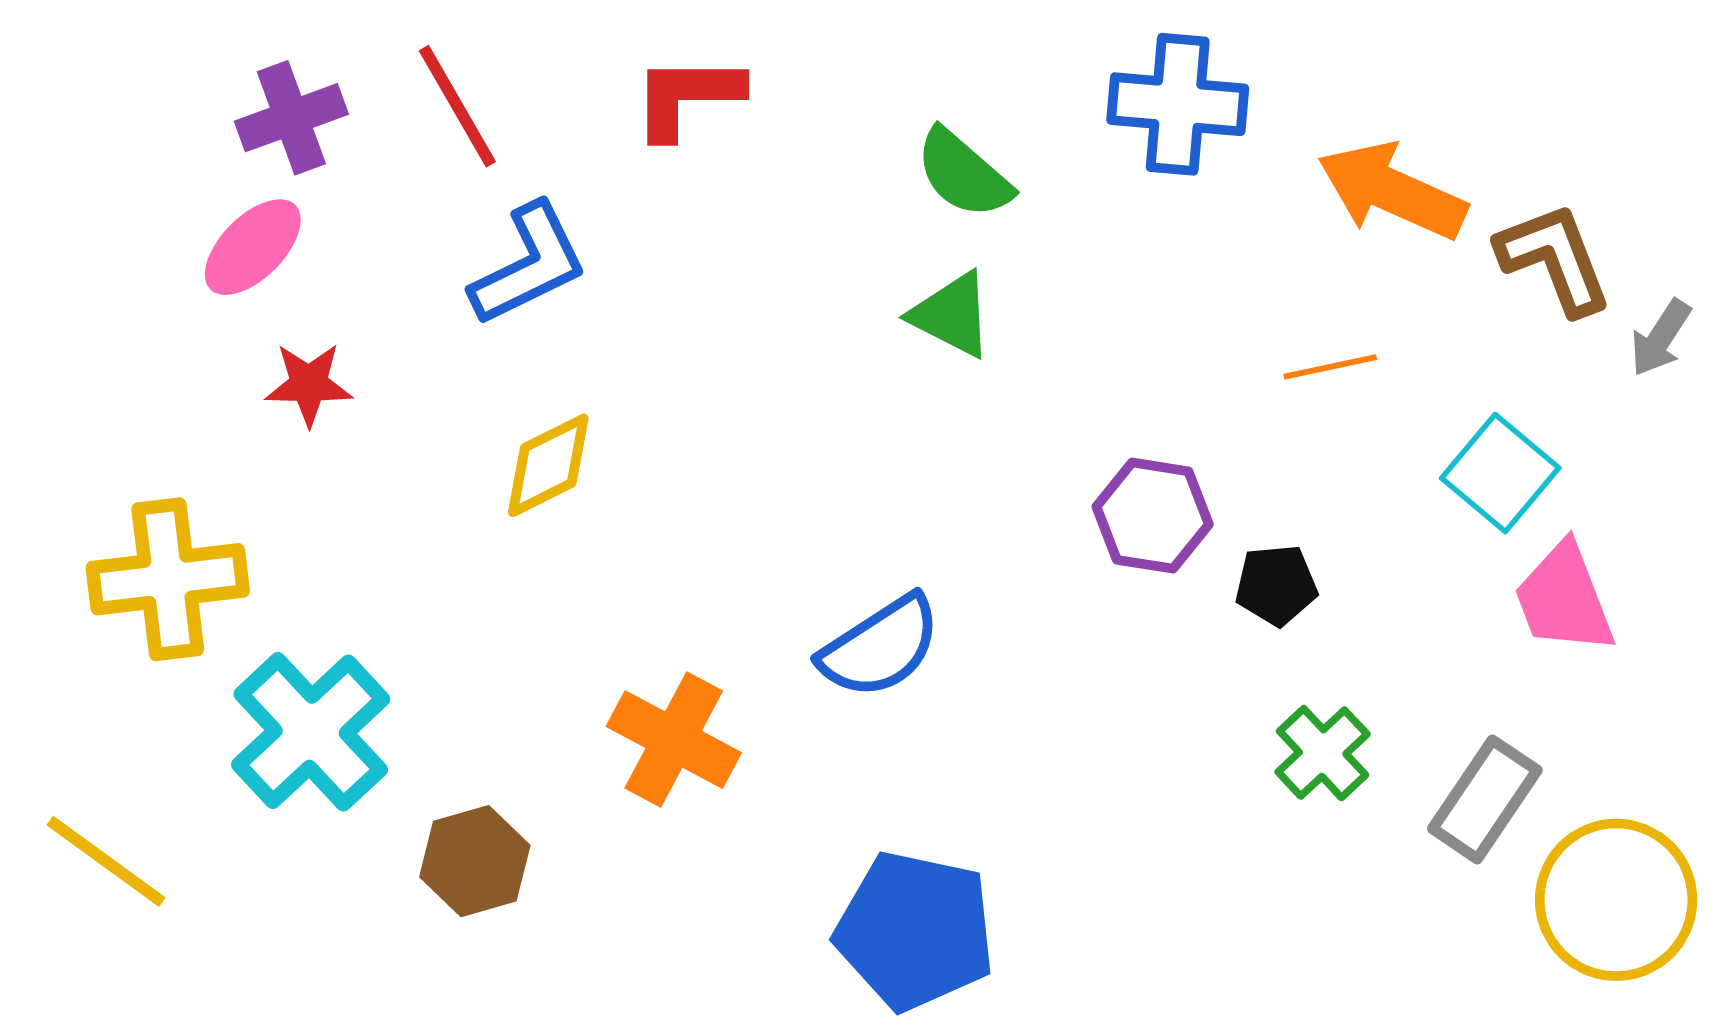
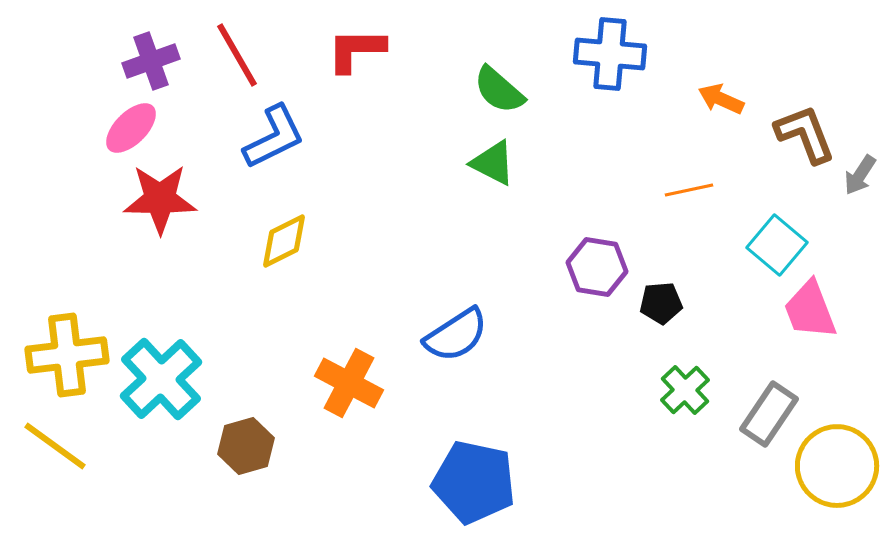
orange arrow: (1392, 191) -> (721, 99), size x0.6
red star: (309, 384) -> (160, 199), size x1.6
yellow cross: (168, 579) -> (67, 355), moved

